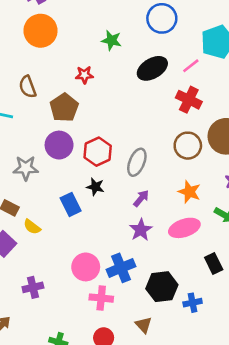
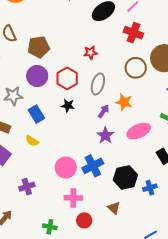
red star: (84, 75) -> (90, 53), moved
brown pentagon: (64, 108) -> (39, 47), turned 30
orange star: (189, 192) -> (124, 102), moved
blue rectangle: (71, 204) -> (36, 114), moved
yellow semicircle: (32, 227) -> (32, 141), moved
pink cross: (101, 298) -> (73, 198), moved

